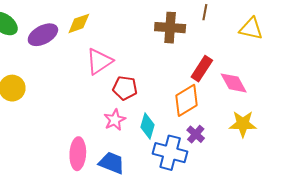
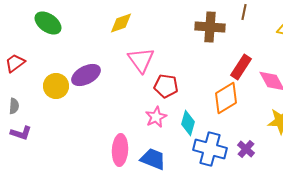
purple ellipse: (43, 35) -> (86, 75), moved
pink triangle: (99, 61) -> (141, 60), turned -32
purple cross: (196, 134) -> (246, 149), moved

